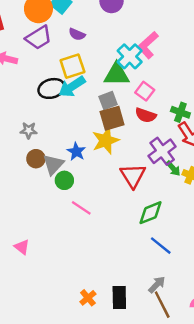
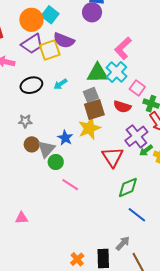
purple semicircle: (77, 34) -> (64, 40), size x1.5
cyan cross: (130, 56) -> (117, 72), moved
yellow square: (72, 66) -> (50, 50), moved
cyan arrow: (72, 87) -> (60, 84), size x0.6
black ellipse: (51, 88) -> (31, 85), moved
pink square: (145, 91) -> (137, 88), moved
green arrow: (173, 168) -> (146, 150), turned 96
pink triangle: (22, 247) -> (21, 218), turned -40
gray arrow: (157, 285) -> (123, 243), moved

